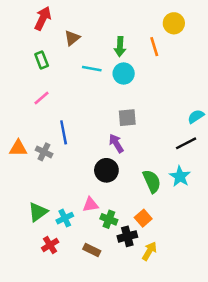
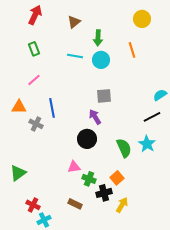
brown triangle: (72, 38) -> (74, 22), moved
orange line: (154, 47) -> (132, 50), moved
orange triangle: (18, 148) -> (19, 107), moved
green triangle: (38, 212) -> (18, 173), moved
cyan cross: (65, 218) -> (44, 220), moved
red cross: (50, 245) -> (33, 205), moved, turned -32

